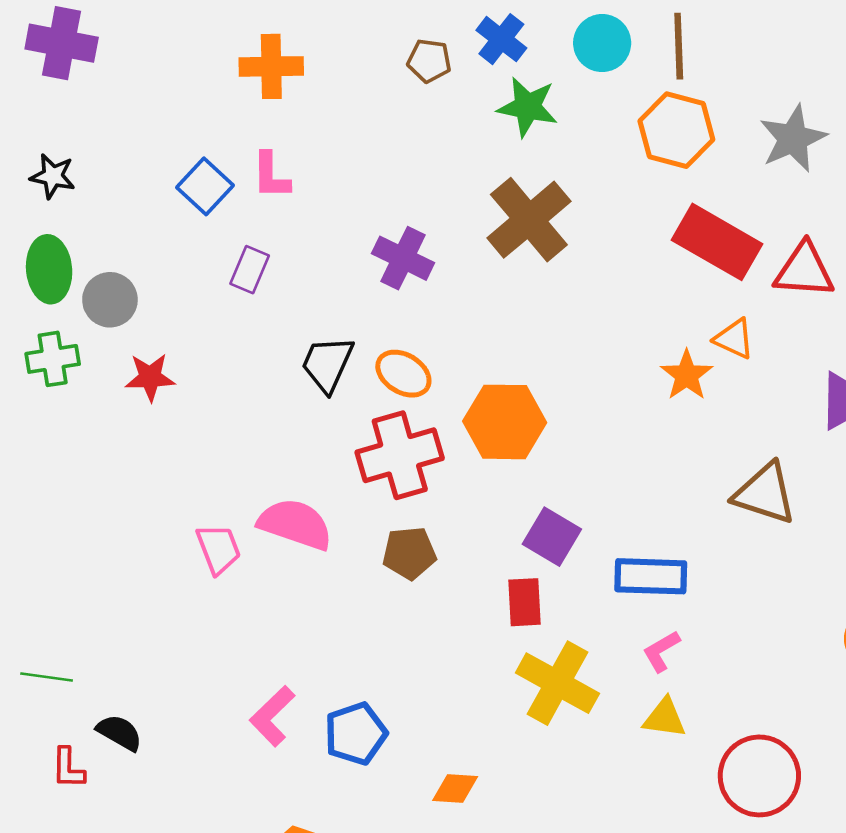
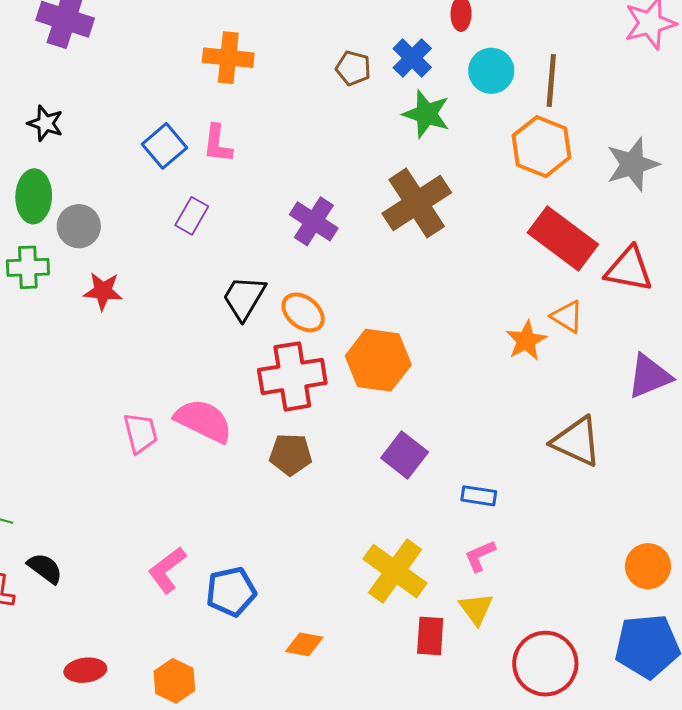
blue rectangle: (651, 576) -> (479, 496), size x0.6
red rectangle: (525, 602) -> (430, 636), moved
yellow triangle: (665, 718) -> (476, 609), turned 39

